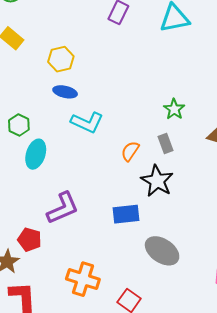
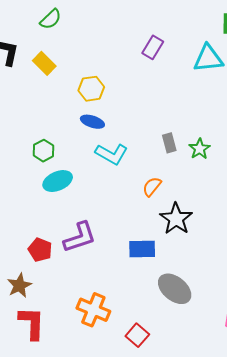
gray rectangle: (165, 144) -> (169, 143), moved
cyan ellipse: (36, 154) -> (58, 181), turned 44
red pentagon: (30, 240) -> (40, 250), moved

